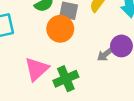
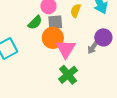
pink triangle: (37, 69) -> (66, 49), moved

